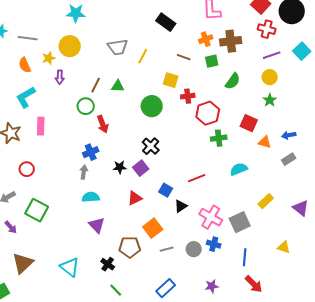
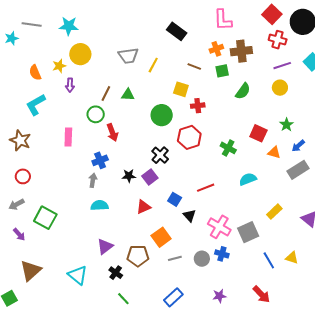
cyan star: (76, 13) -> (69, 26), moved
gray line: (28, 38) -> (32, 25), moved
green star: (270, 100) -> (286, 125), moved
red hexagon: (208, 113) -> (189, 137), moved
pink rectangle: (41, 126) -> (68, 137), moved
blue arrow: (289, 135) -> (298, 146), turned -32
green cross: (219, 138) -> (228, 148), turned 35
gray rectangle: (289, 159) -> (298, 170), size x1.5
red circle: (27, 169) -> (23, 176), moved
black triangle: (181, 206) -> (189, 215), turned -40
purple triangle: (97, 225) -> (105, 246), moved, turned 36
blue line: (245, 257) -> (269, 260), moved, turned -36

